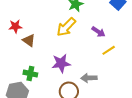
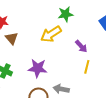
yellow line: (109, 50) -> (87, 67), turned -56

